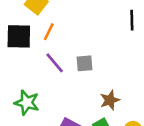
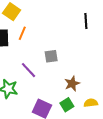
purple line: (55, 63) -> (29, 70), moved

